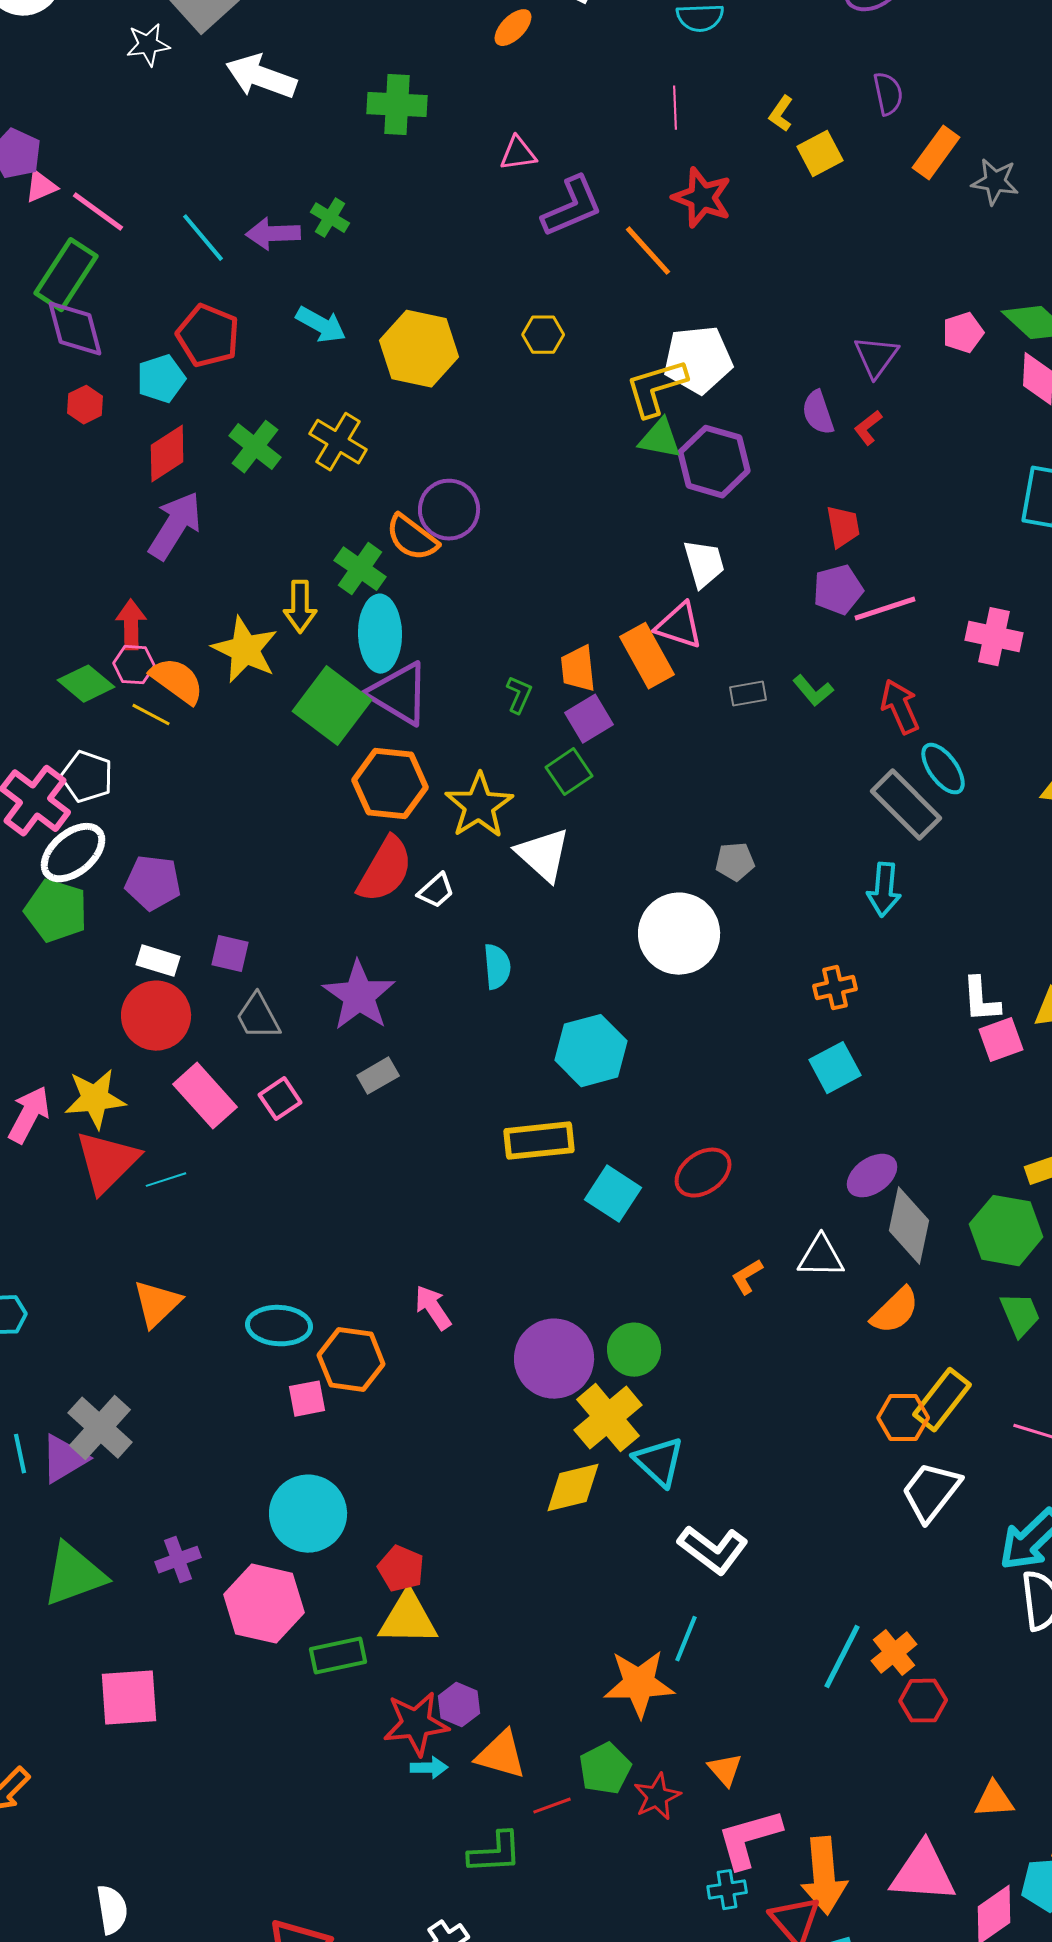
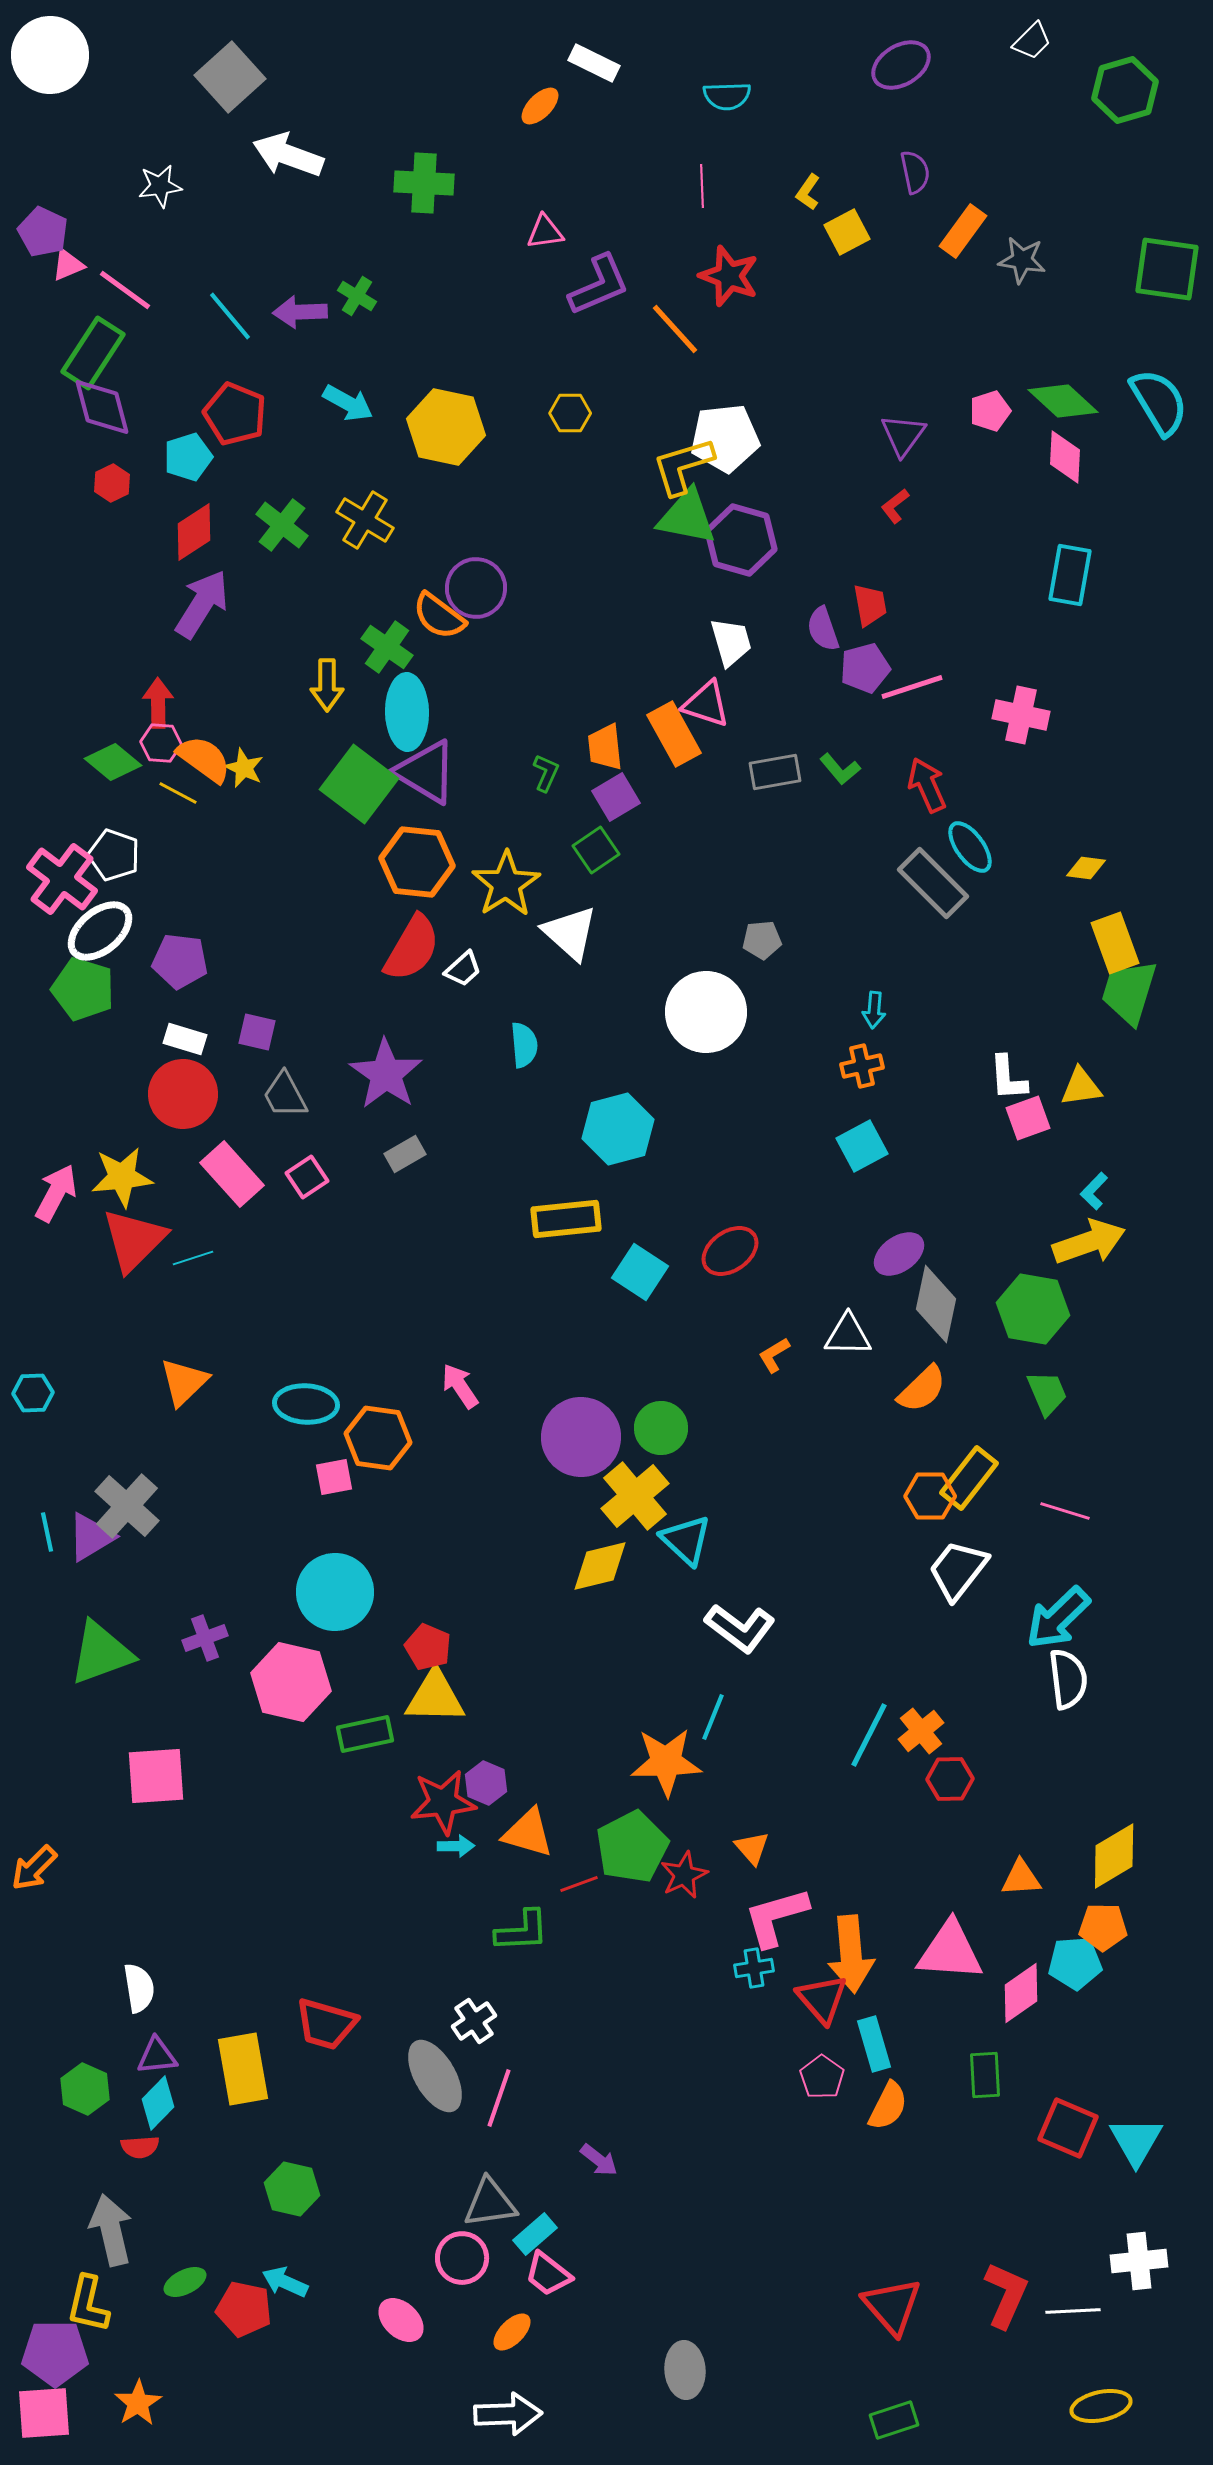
white star: (148, 45) -> (160, 186), moved
purple semicircle: (818, 413) -> (823, 629), moved
green triangle: (660, 439) -> (687, 517), size x1.4
yellow star: (245, 650) -> (244, 768), moved, size x0.6
gray rectangle: (748, 694) -> (775, 772), size x1.4
cyan arrow: (884, 890) -> (874, 1010), moved, size x0.7
green pentagon: (605, 1769) -> (632, 1847), size x1.4

